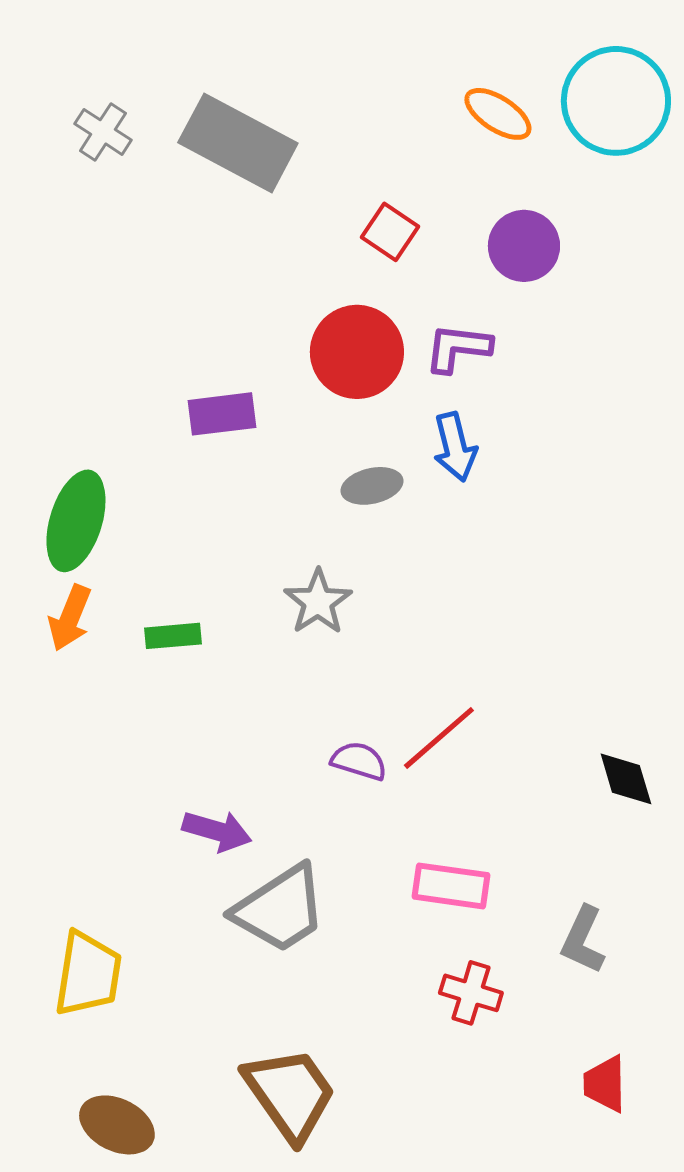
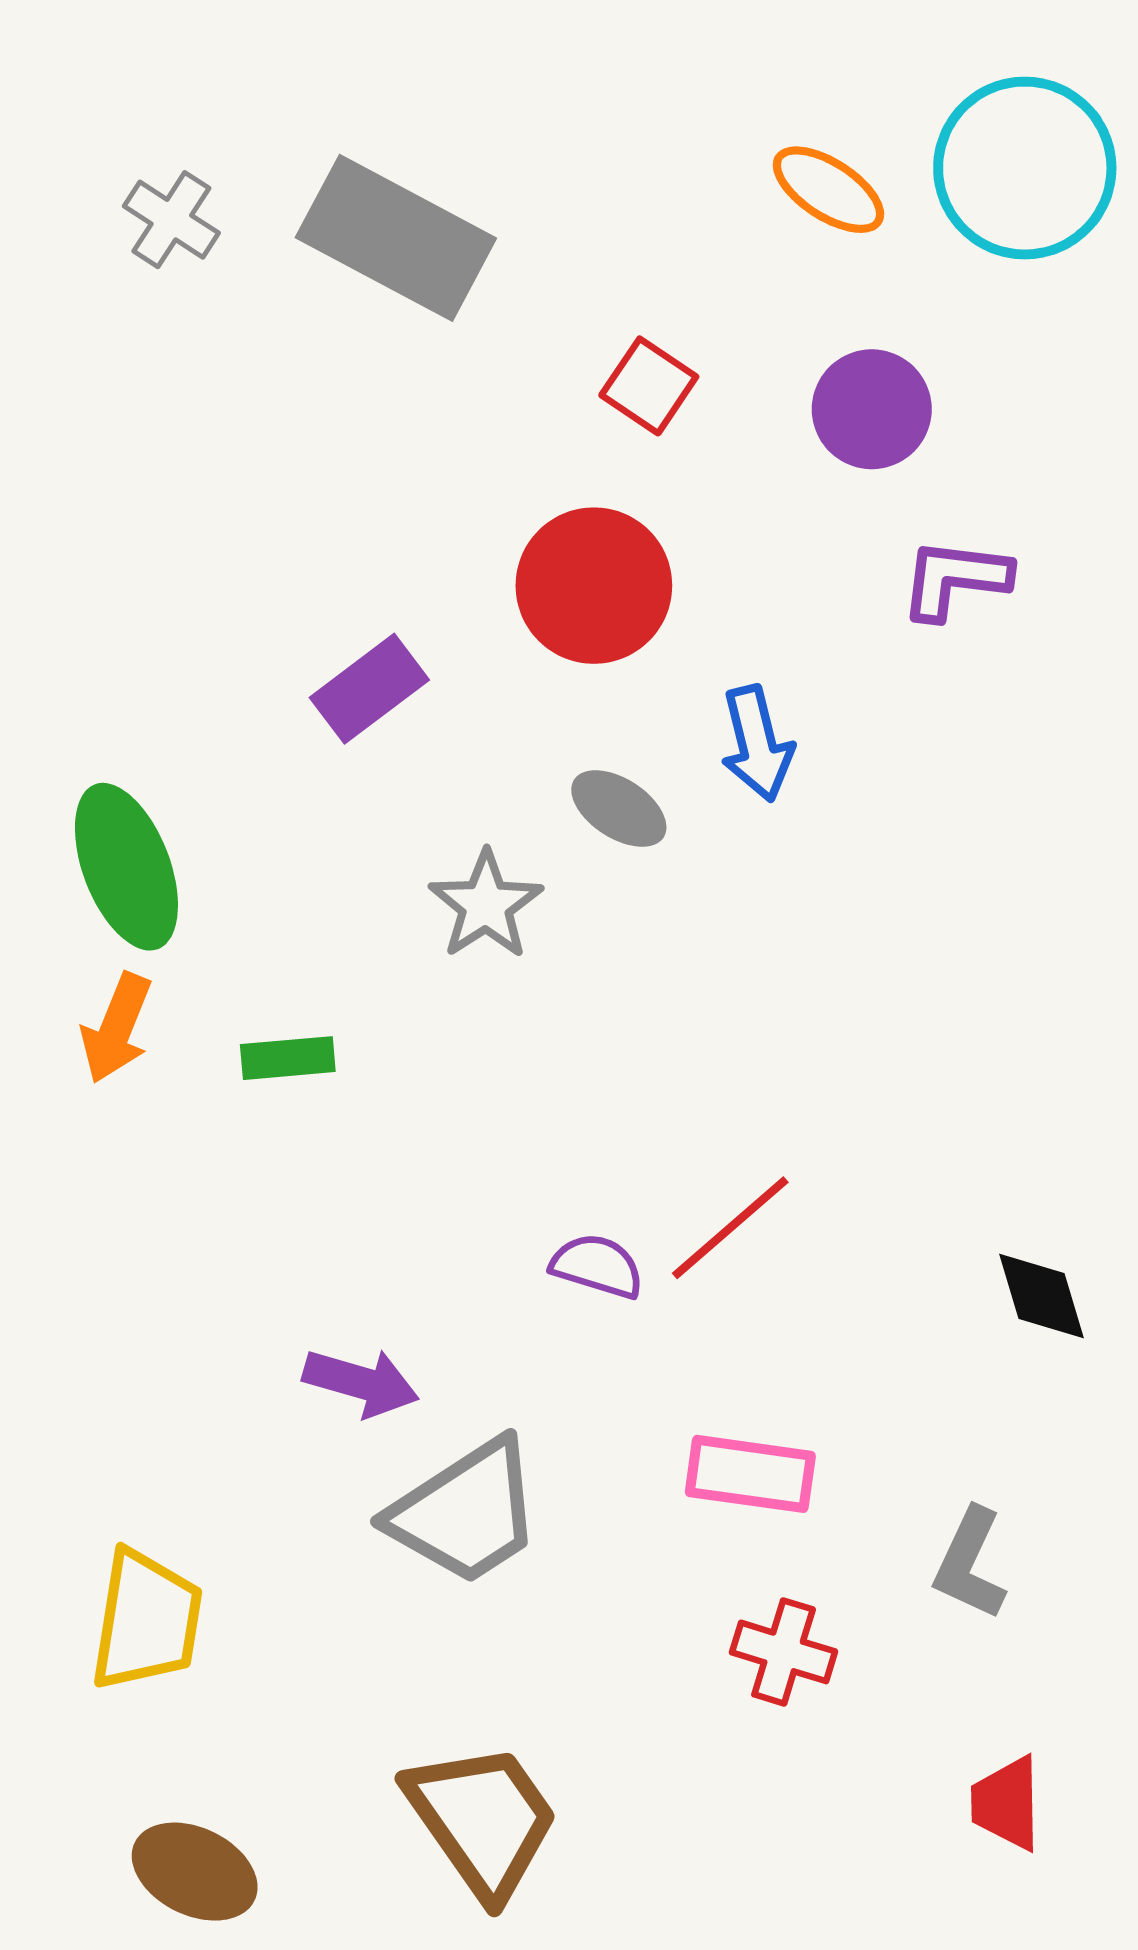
purple L-shape: (458, 348) -> (955, 579), moved
purple rectangle: (222, 414) -> (369, 689), turned -30
gray ellipse: (372, 486) -> (619, 809), turned 46
green ellipse: (76, 521) -> (126, 867), turned -38
gray star: (318, 602) -> (486, 905), moved

